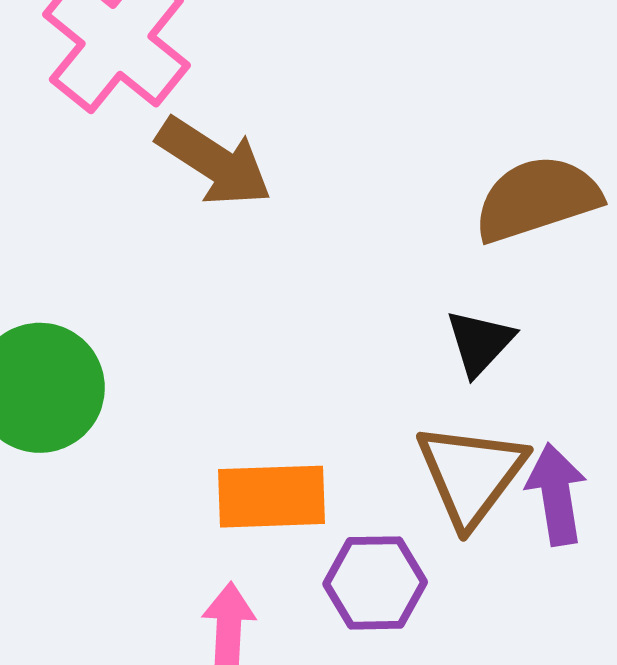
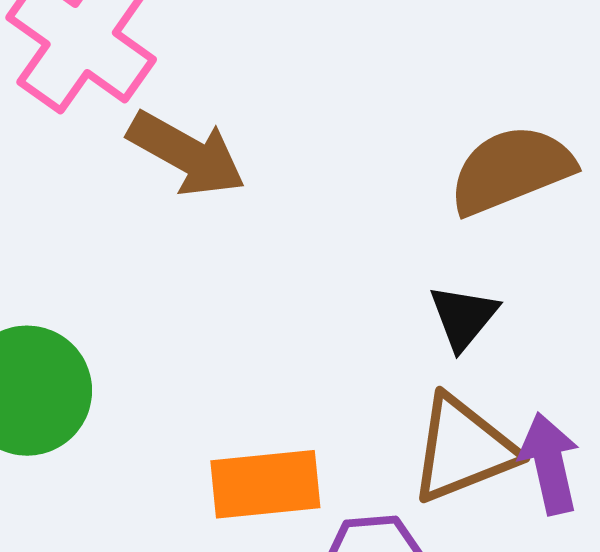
brown triangle: (471, 474) -> (463, 449), turned 35

